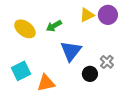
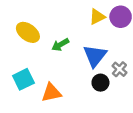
green arrow: (54, 26) -> (60, 45), moved
blue triangle: (71, 51) -> (95, 56), moved

